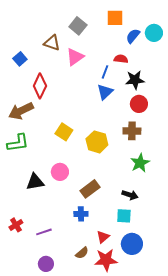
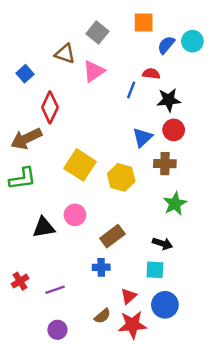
blue triangle: (105, 92) -> (142, 137), moved
yellow square: (64, 132) -> (80, 165), size x1.4

